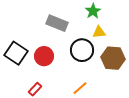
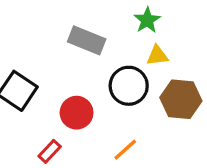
red circle: (44, 56) -> (77, 113), moved

